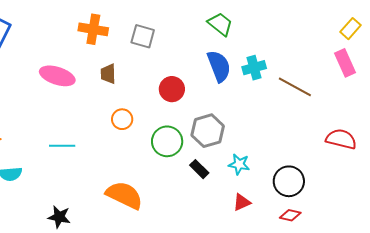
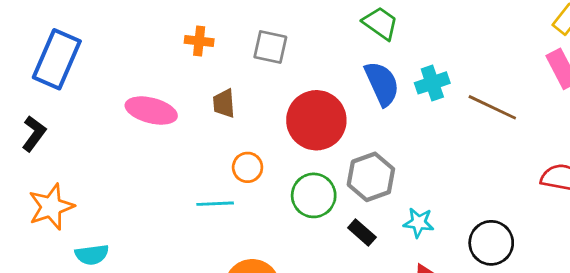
orange cross: (93, 29) -> (199, 41), size x0.7
red circle: (172, 89) -> (316, 120), size x1.6
cyan line: (62, 146) -> (215, 204), moved

